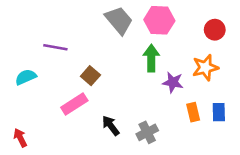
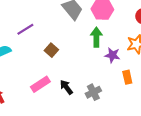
purple line: (55, 47) -> (25, 29), turned -42
pink rectangle: (74, 104) -> (40, 84), moved

